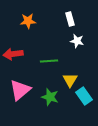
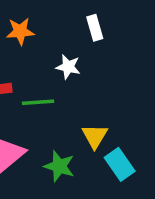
white star: (77, 41) -> (68, 67), moved
green line: (49, 61) -> (38, 102), moved

